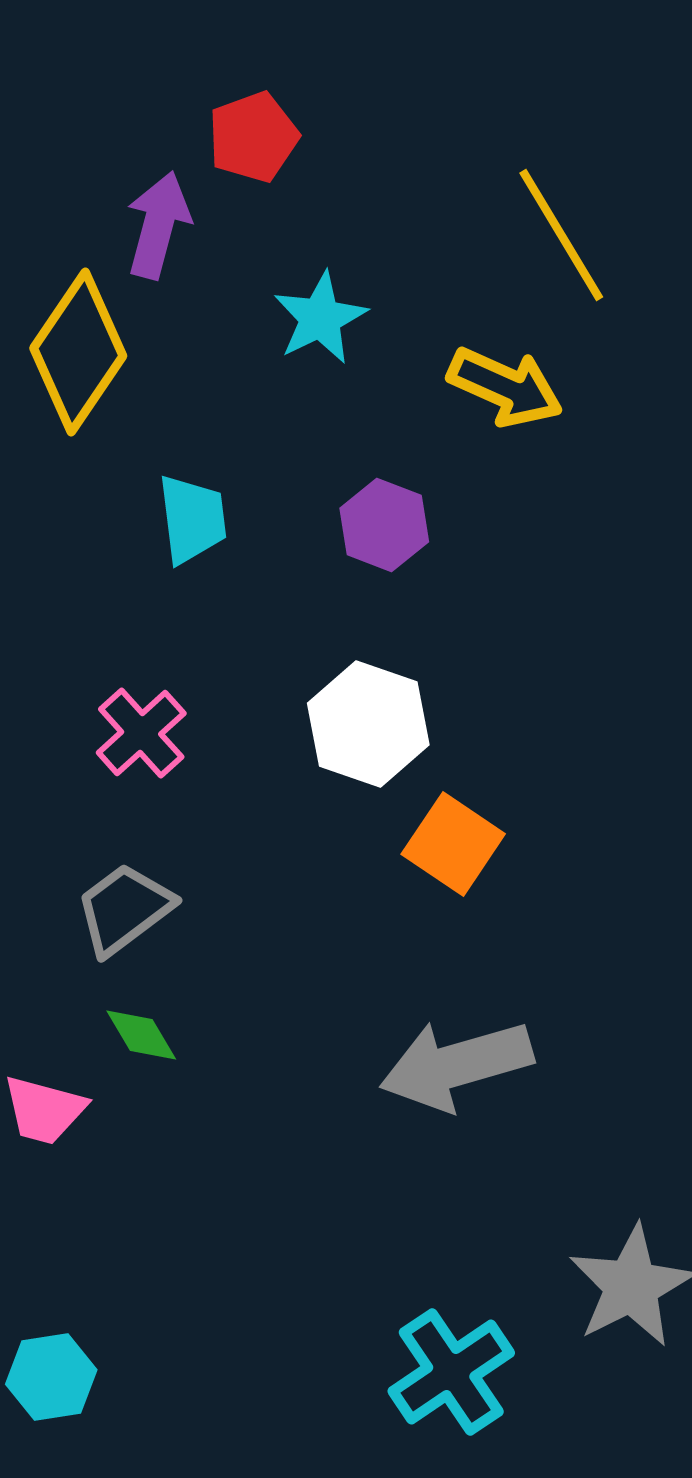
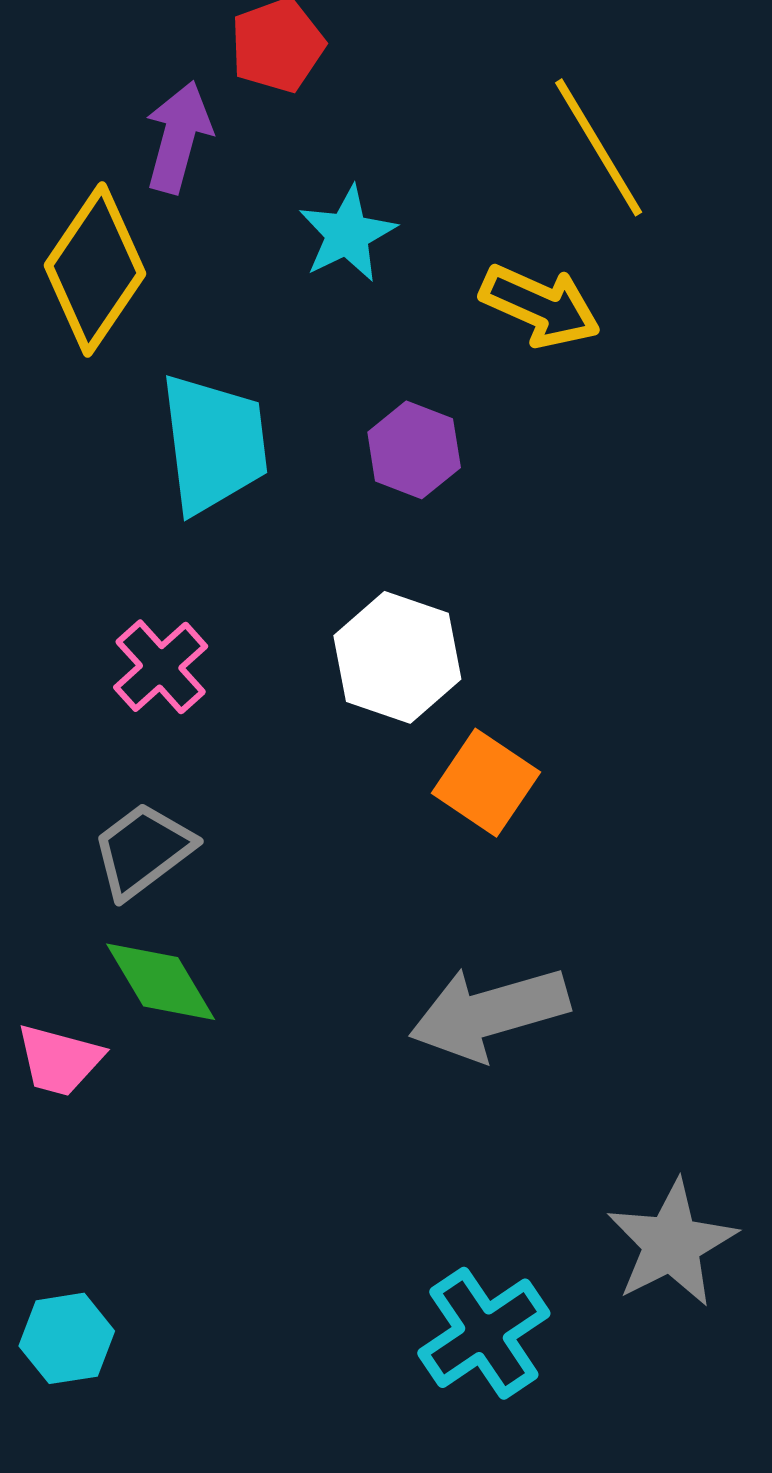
cyan trapezoid: (192, 519) -> (214, 444), size x1.5
green diamond: (141, 1035) -> (161, 982), size x1.5

